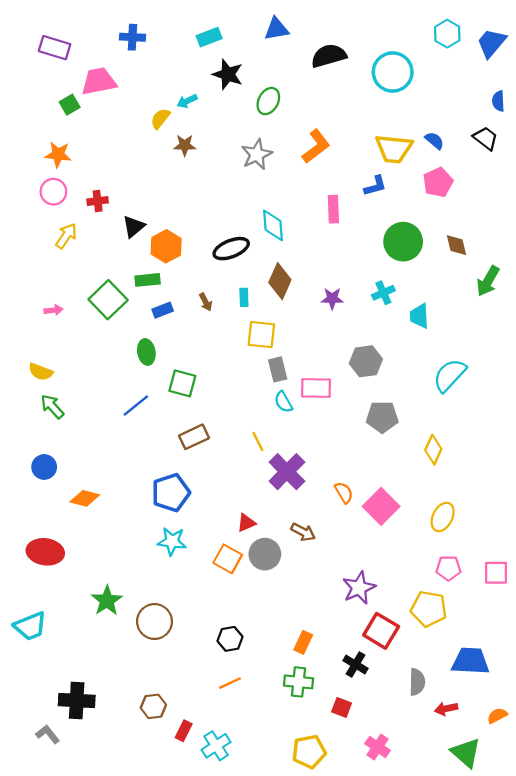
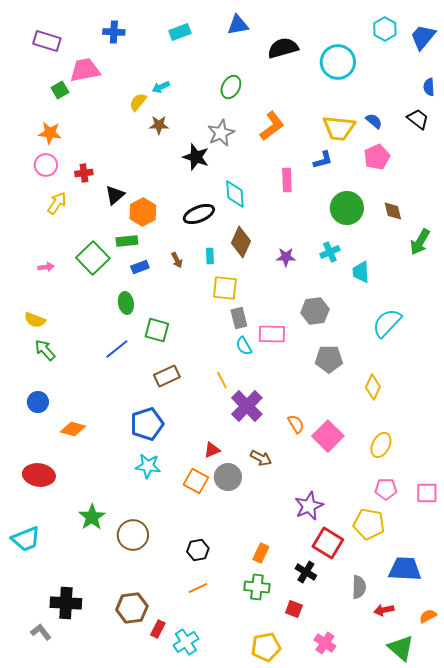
black star: (228, 74) -> (196, 157), moved
brown hexagon: (153, 706) -> (132, 608), size x1.4

